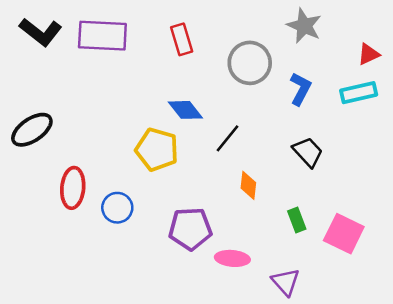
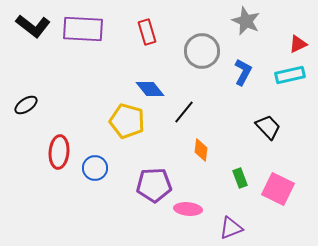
black ellipse: (32, 130) -> (26, 105), size x0.7
black trapezoid: (308, 152) -> (268, 127), moved
purple triangle: (286, 282) -> (231, 228), turned 50

